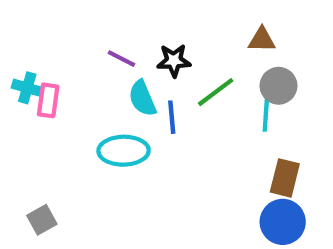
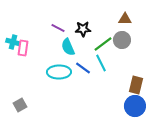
gray circle: (279, 86) -> (122, 40), moved
cyan line: (266, 113) -> (101, 63), moved, turned -30
blue line: (172, 117) -> (83, 68), moved, turned -49

